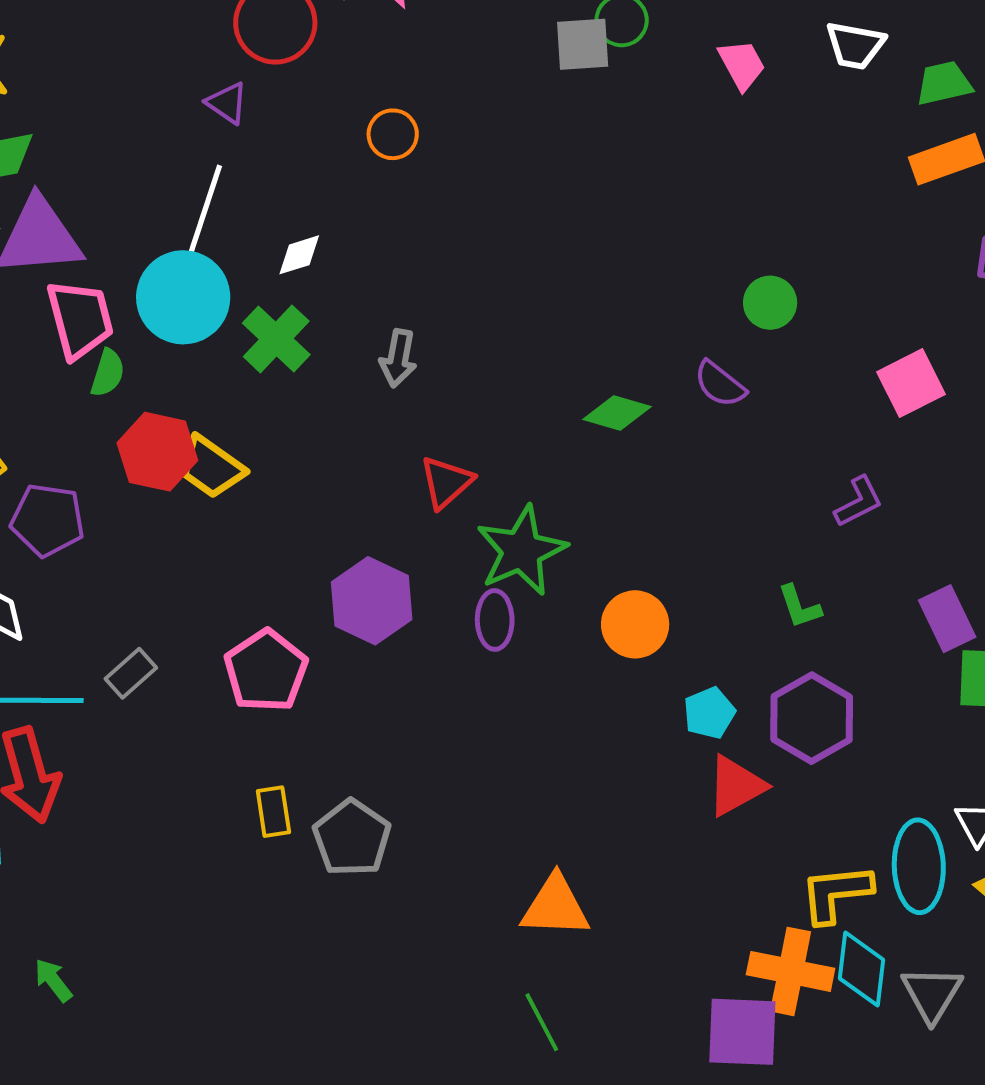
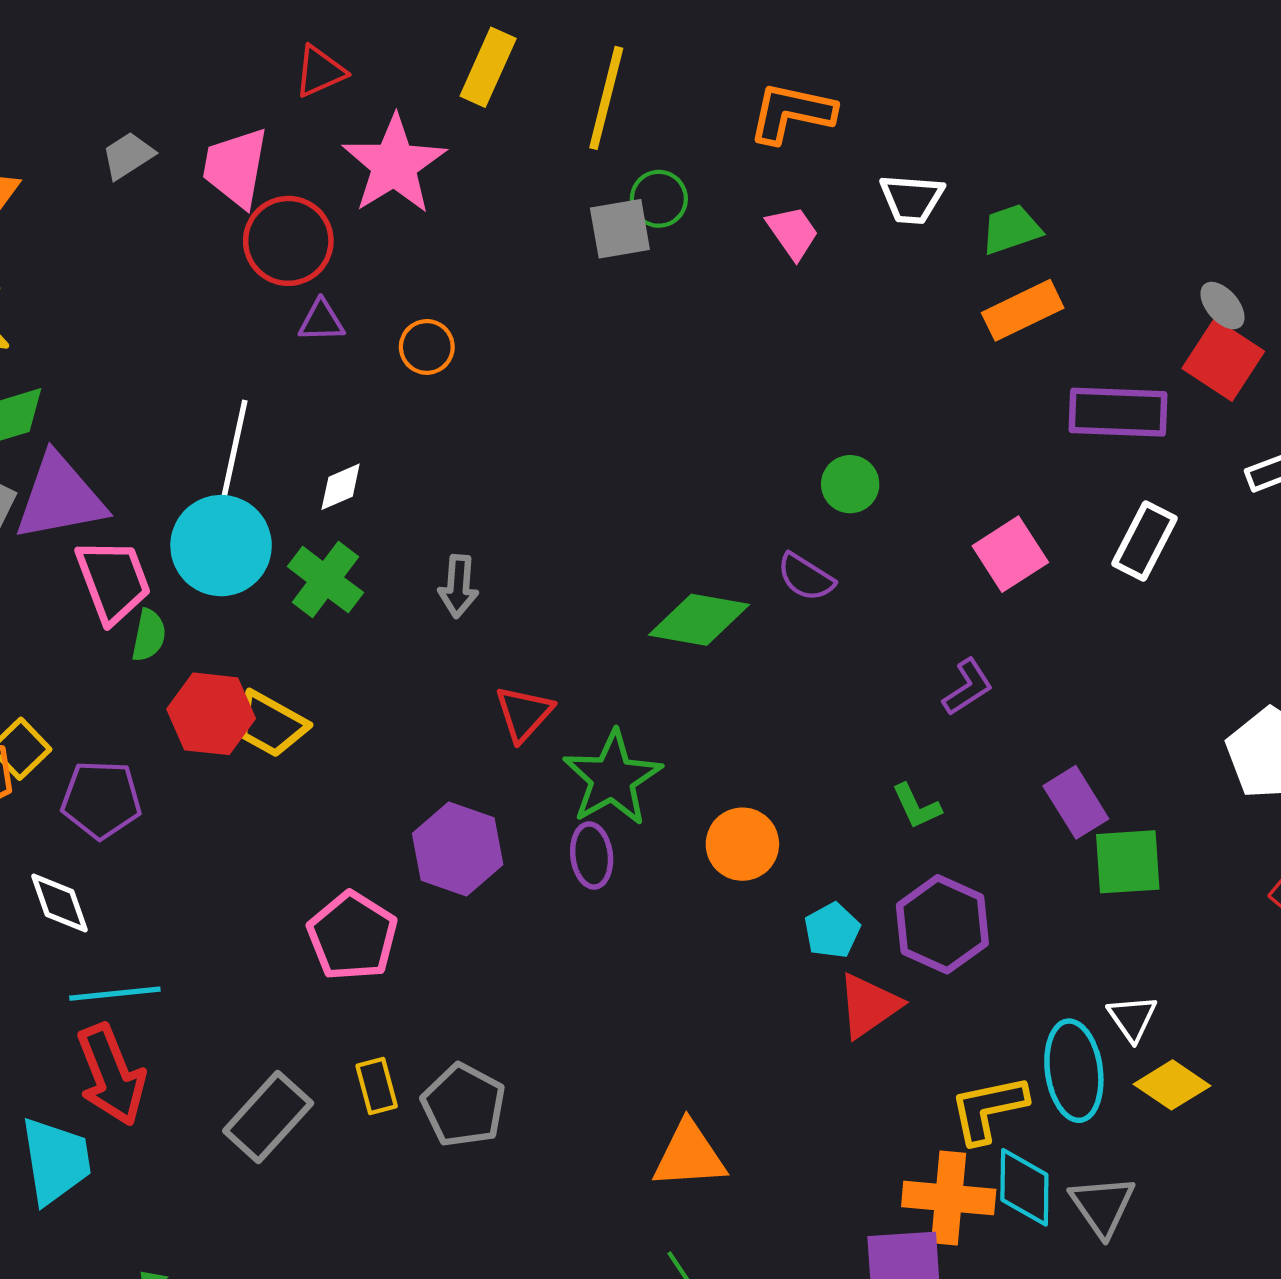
purple triangle: (227, 103) -> (321, 321), moved, turned -30
green diamond: (617, 413) -> (699, 620), size x1.4
gray rectangle: (131, 673) -> (268, 1117), moved, size x1.6

